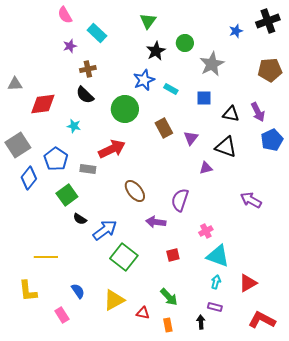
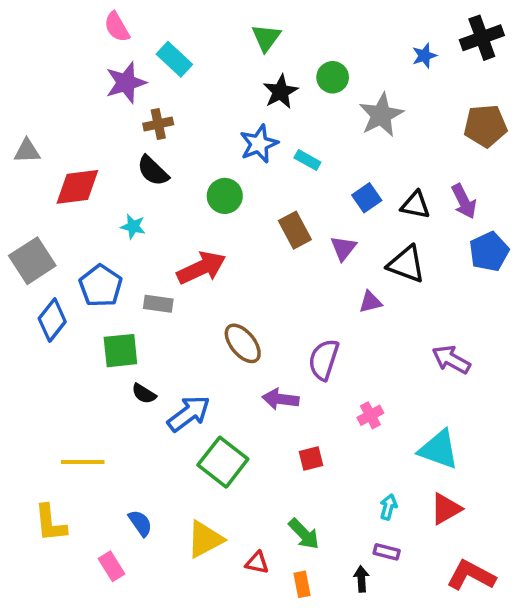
purple star: (70, 46) -> (126, 83), size x1.6
blue square: (204, 98) -> (367, 198), moved, turned -35
green circle: (125, 109) -> (225, 196), size x0.7
green square: (67, 195) -> (120, 351), turned 30
cyan triangle: (218, 256) -> (439, 449), moved

